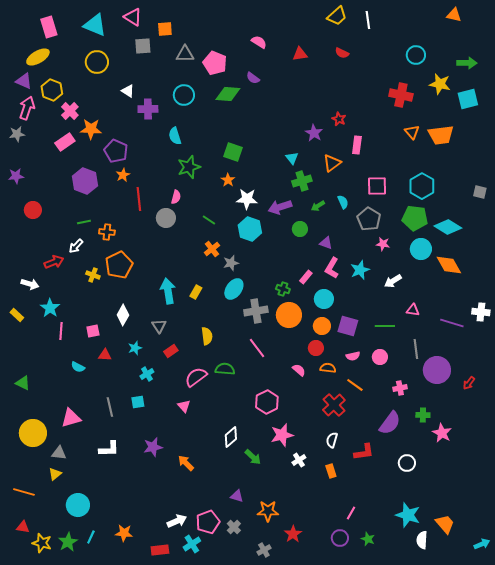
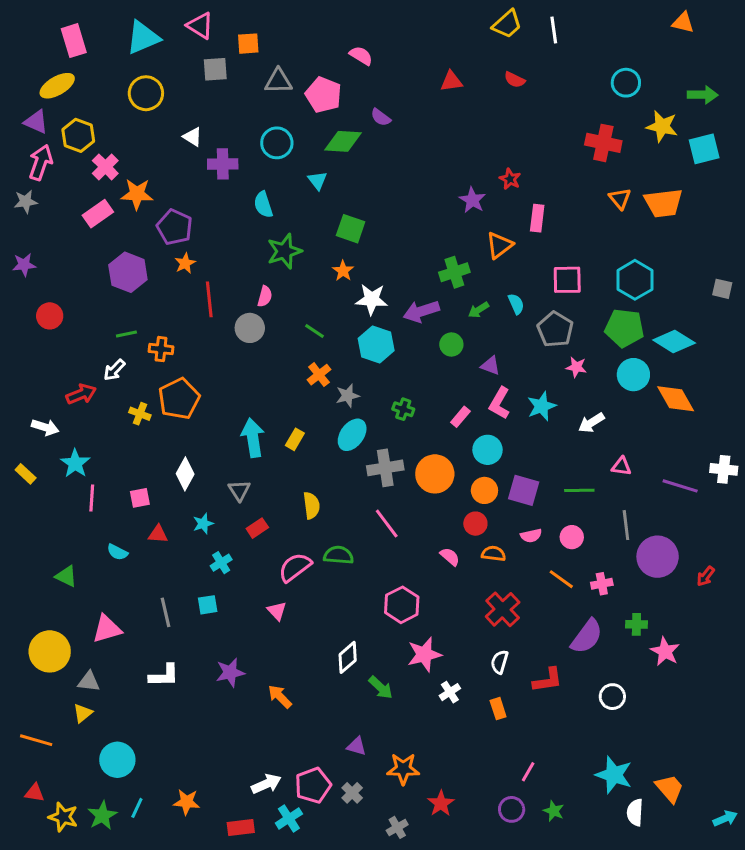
cyan triangle: (95, 25) -> (143, 38), turned -45
pink semicircle: (259, 42) -> (361, 56), moved
cyan triangle: (292, 158) -> (317, 181), moved
green cross: (283, 289) -> (403, 409), moved
green triangle: (23, 383) -> (66, 576), moved
orange line: (355, 385) -> (561, 579), moved

